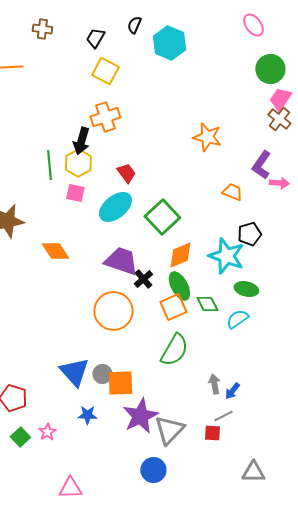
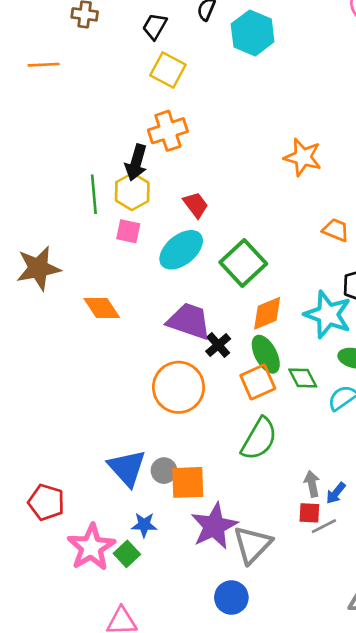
pink star: (47, 432) -> (91, 547), size x2.0
red square: (212, 433) -> (309, 513), moved
green square: (20, 437) -> (127, 554), moved

